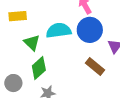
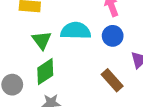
blue circle: (90, 30) -> (113, 36), size x0.7

